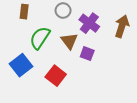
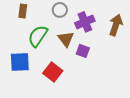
purple cross: (89, 23) -> (85, 22), turned 30
blue square: (21, 65) -> (20, 62), turned 35

